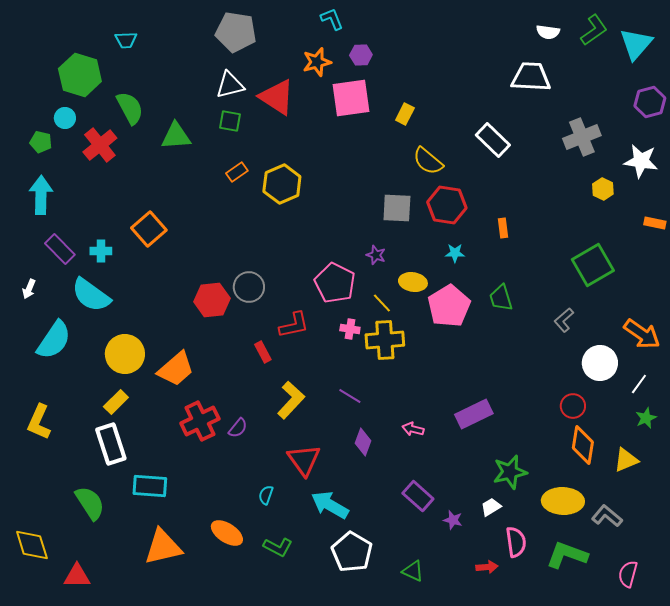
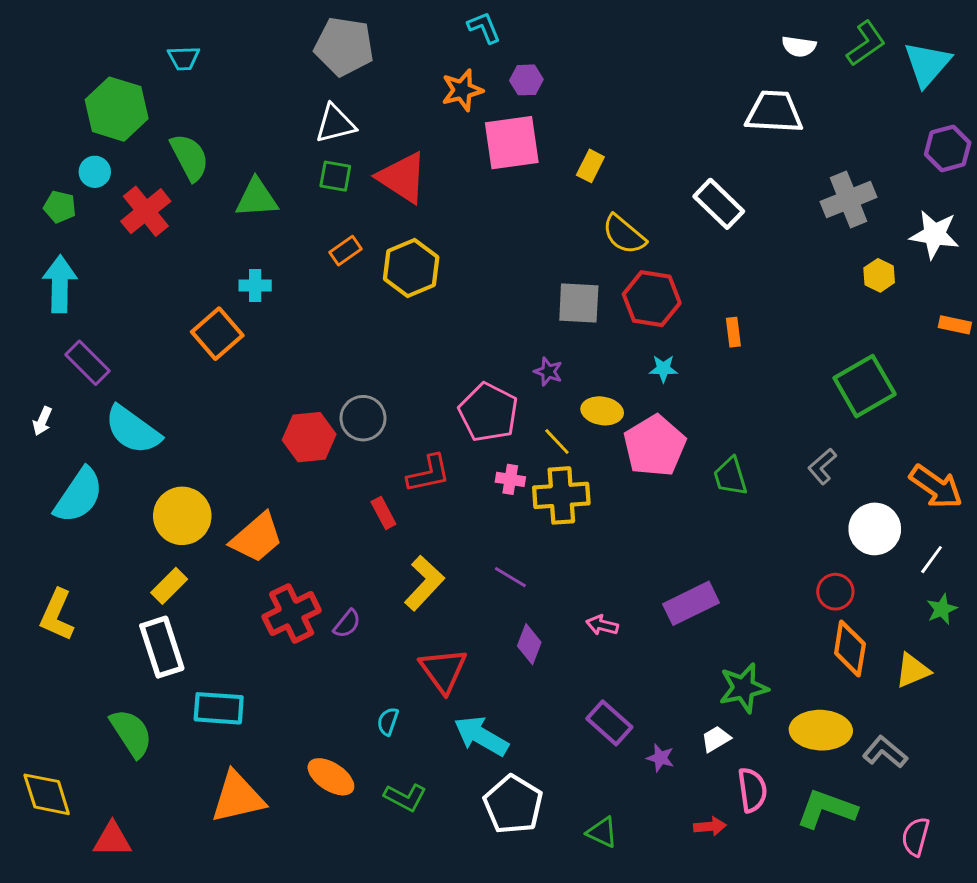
red triangle: (277, 97) -> (402, 178), moved
cyan cross: (101, 251) -> (255, 286), moved
green trapezoid: (501, 298) -> (730, 476), moved

